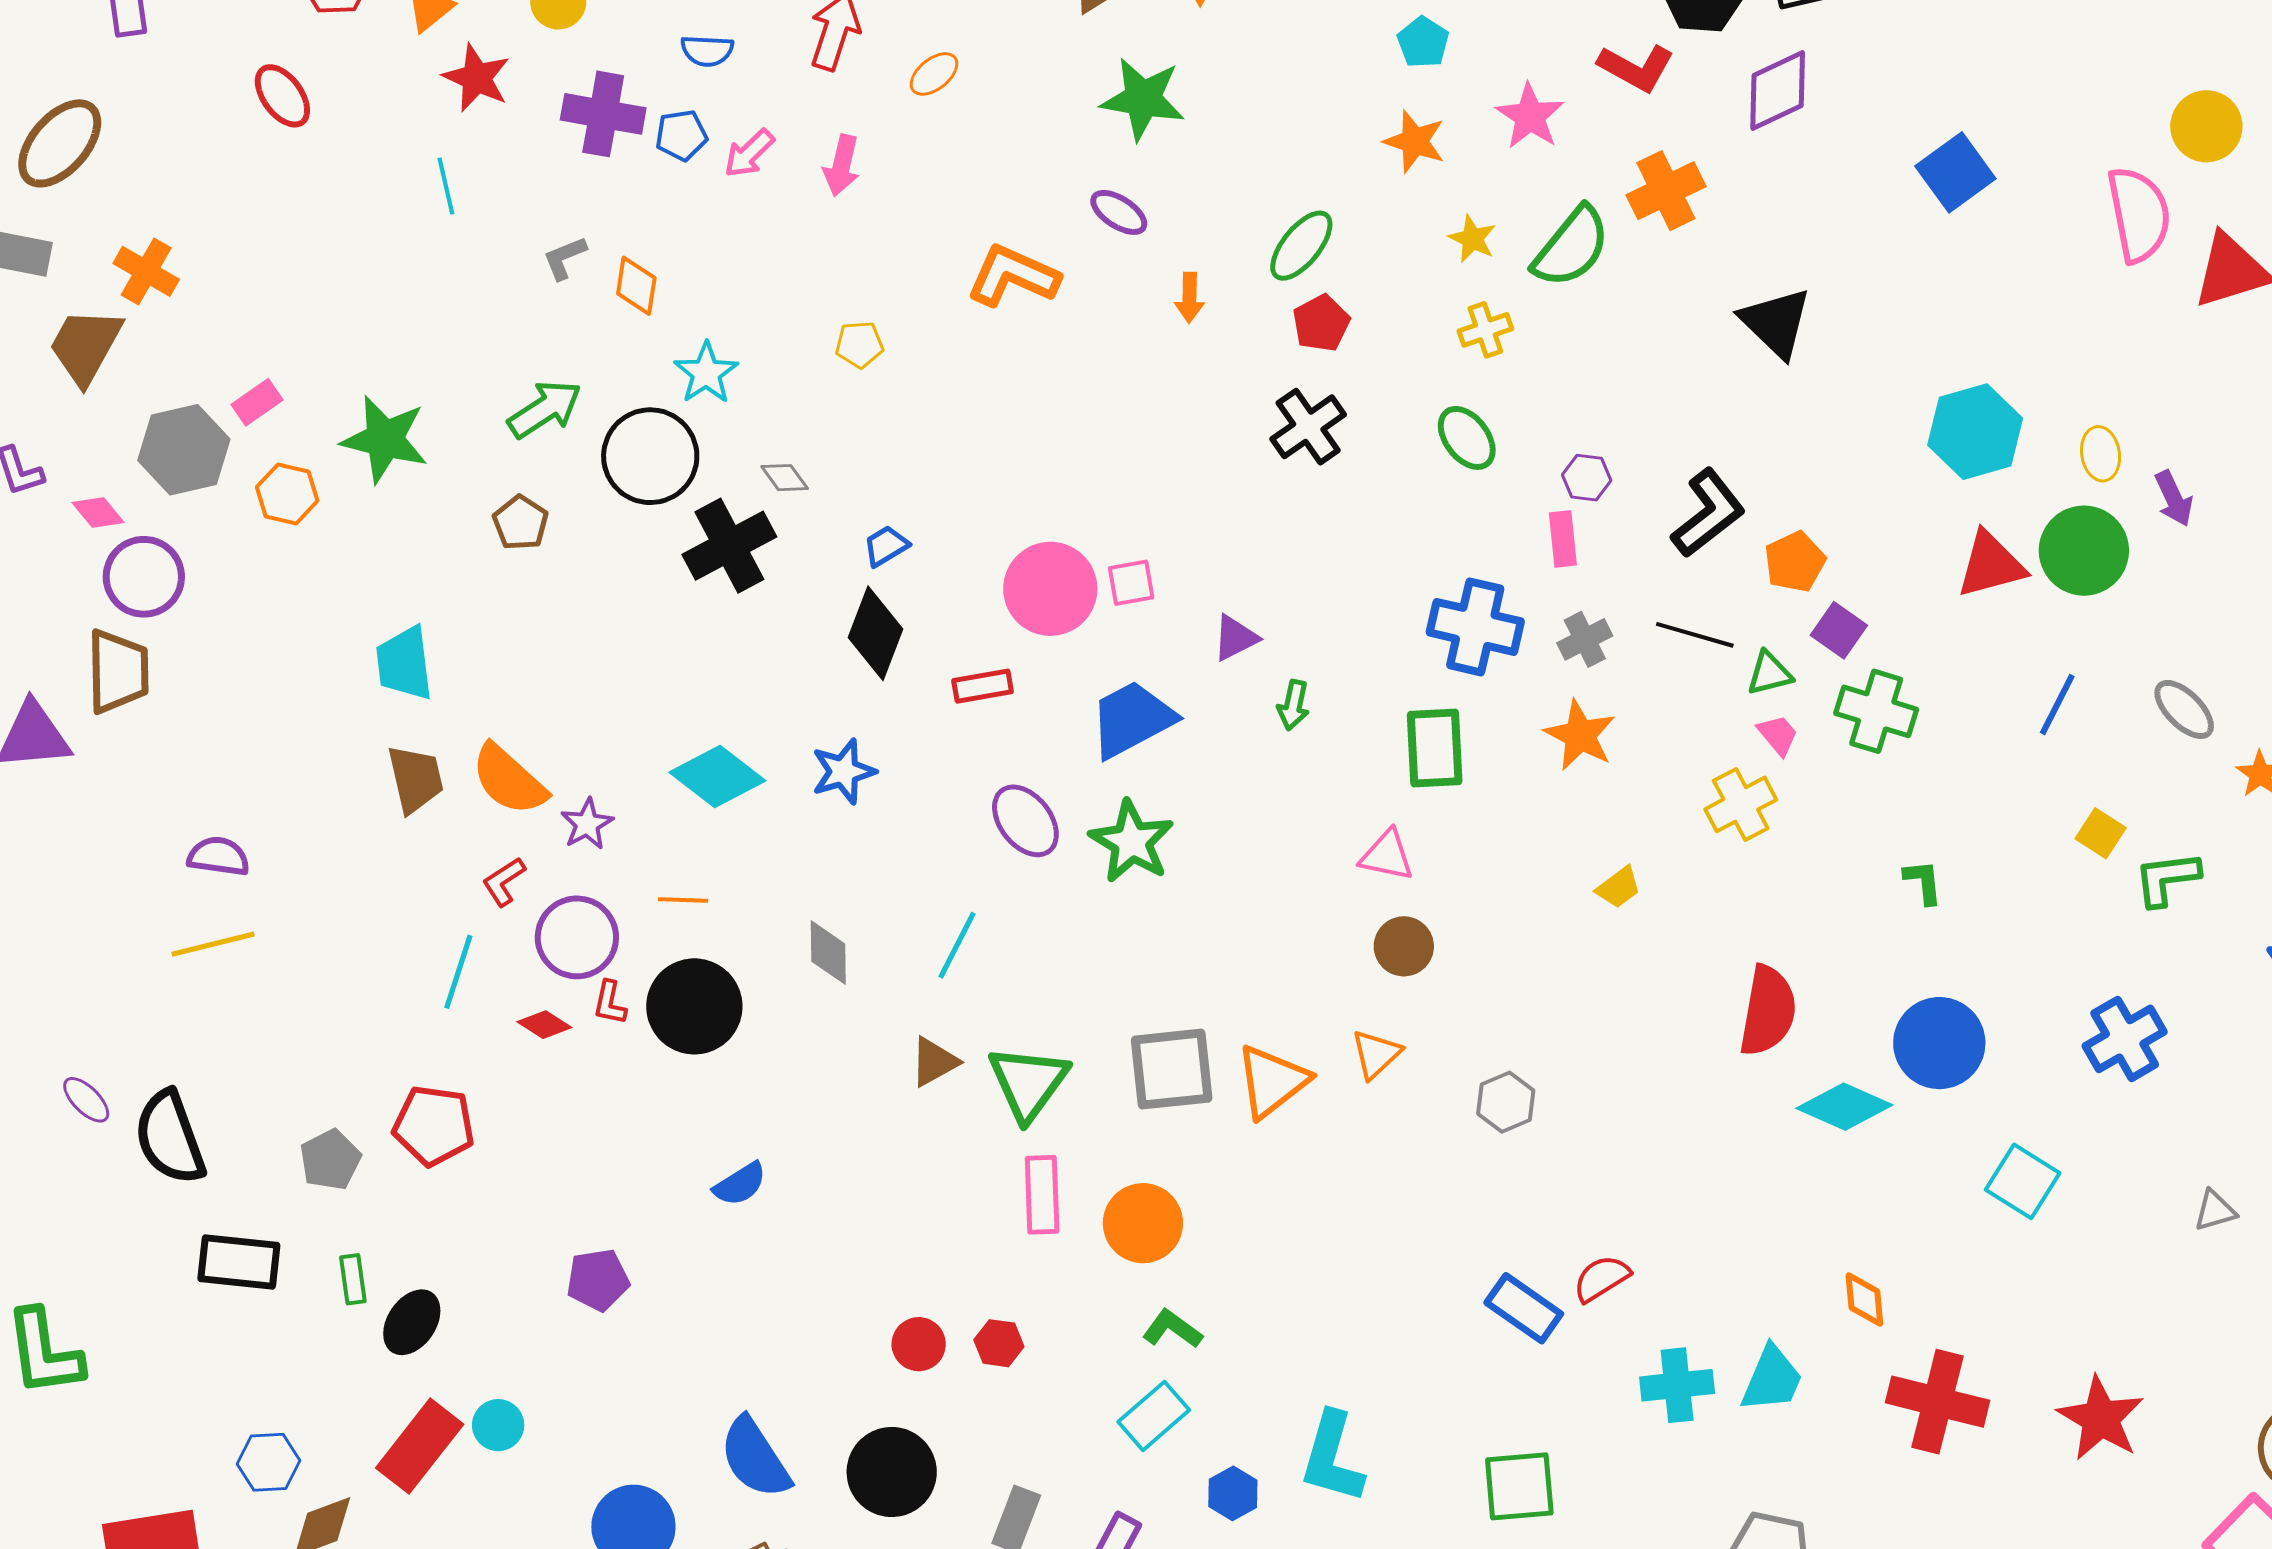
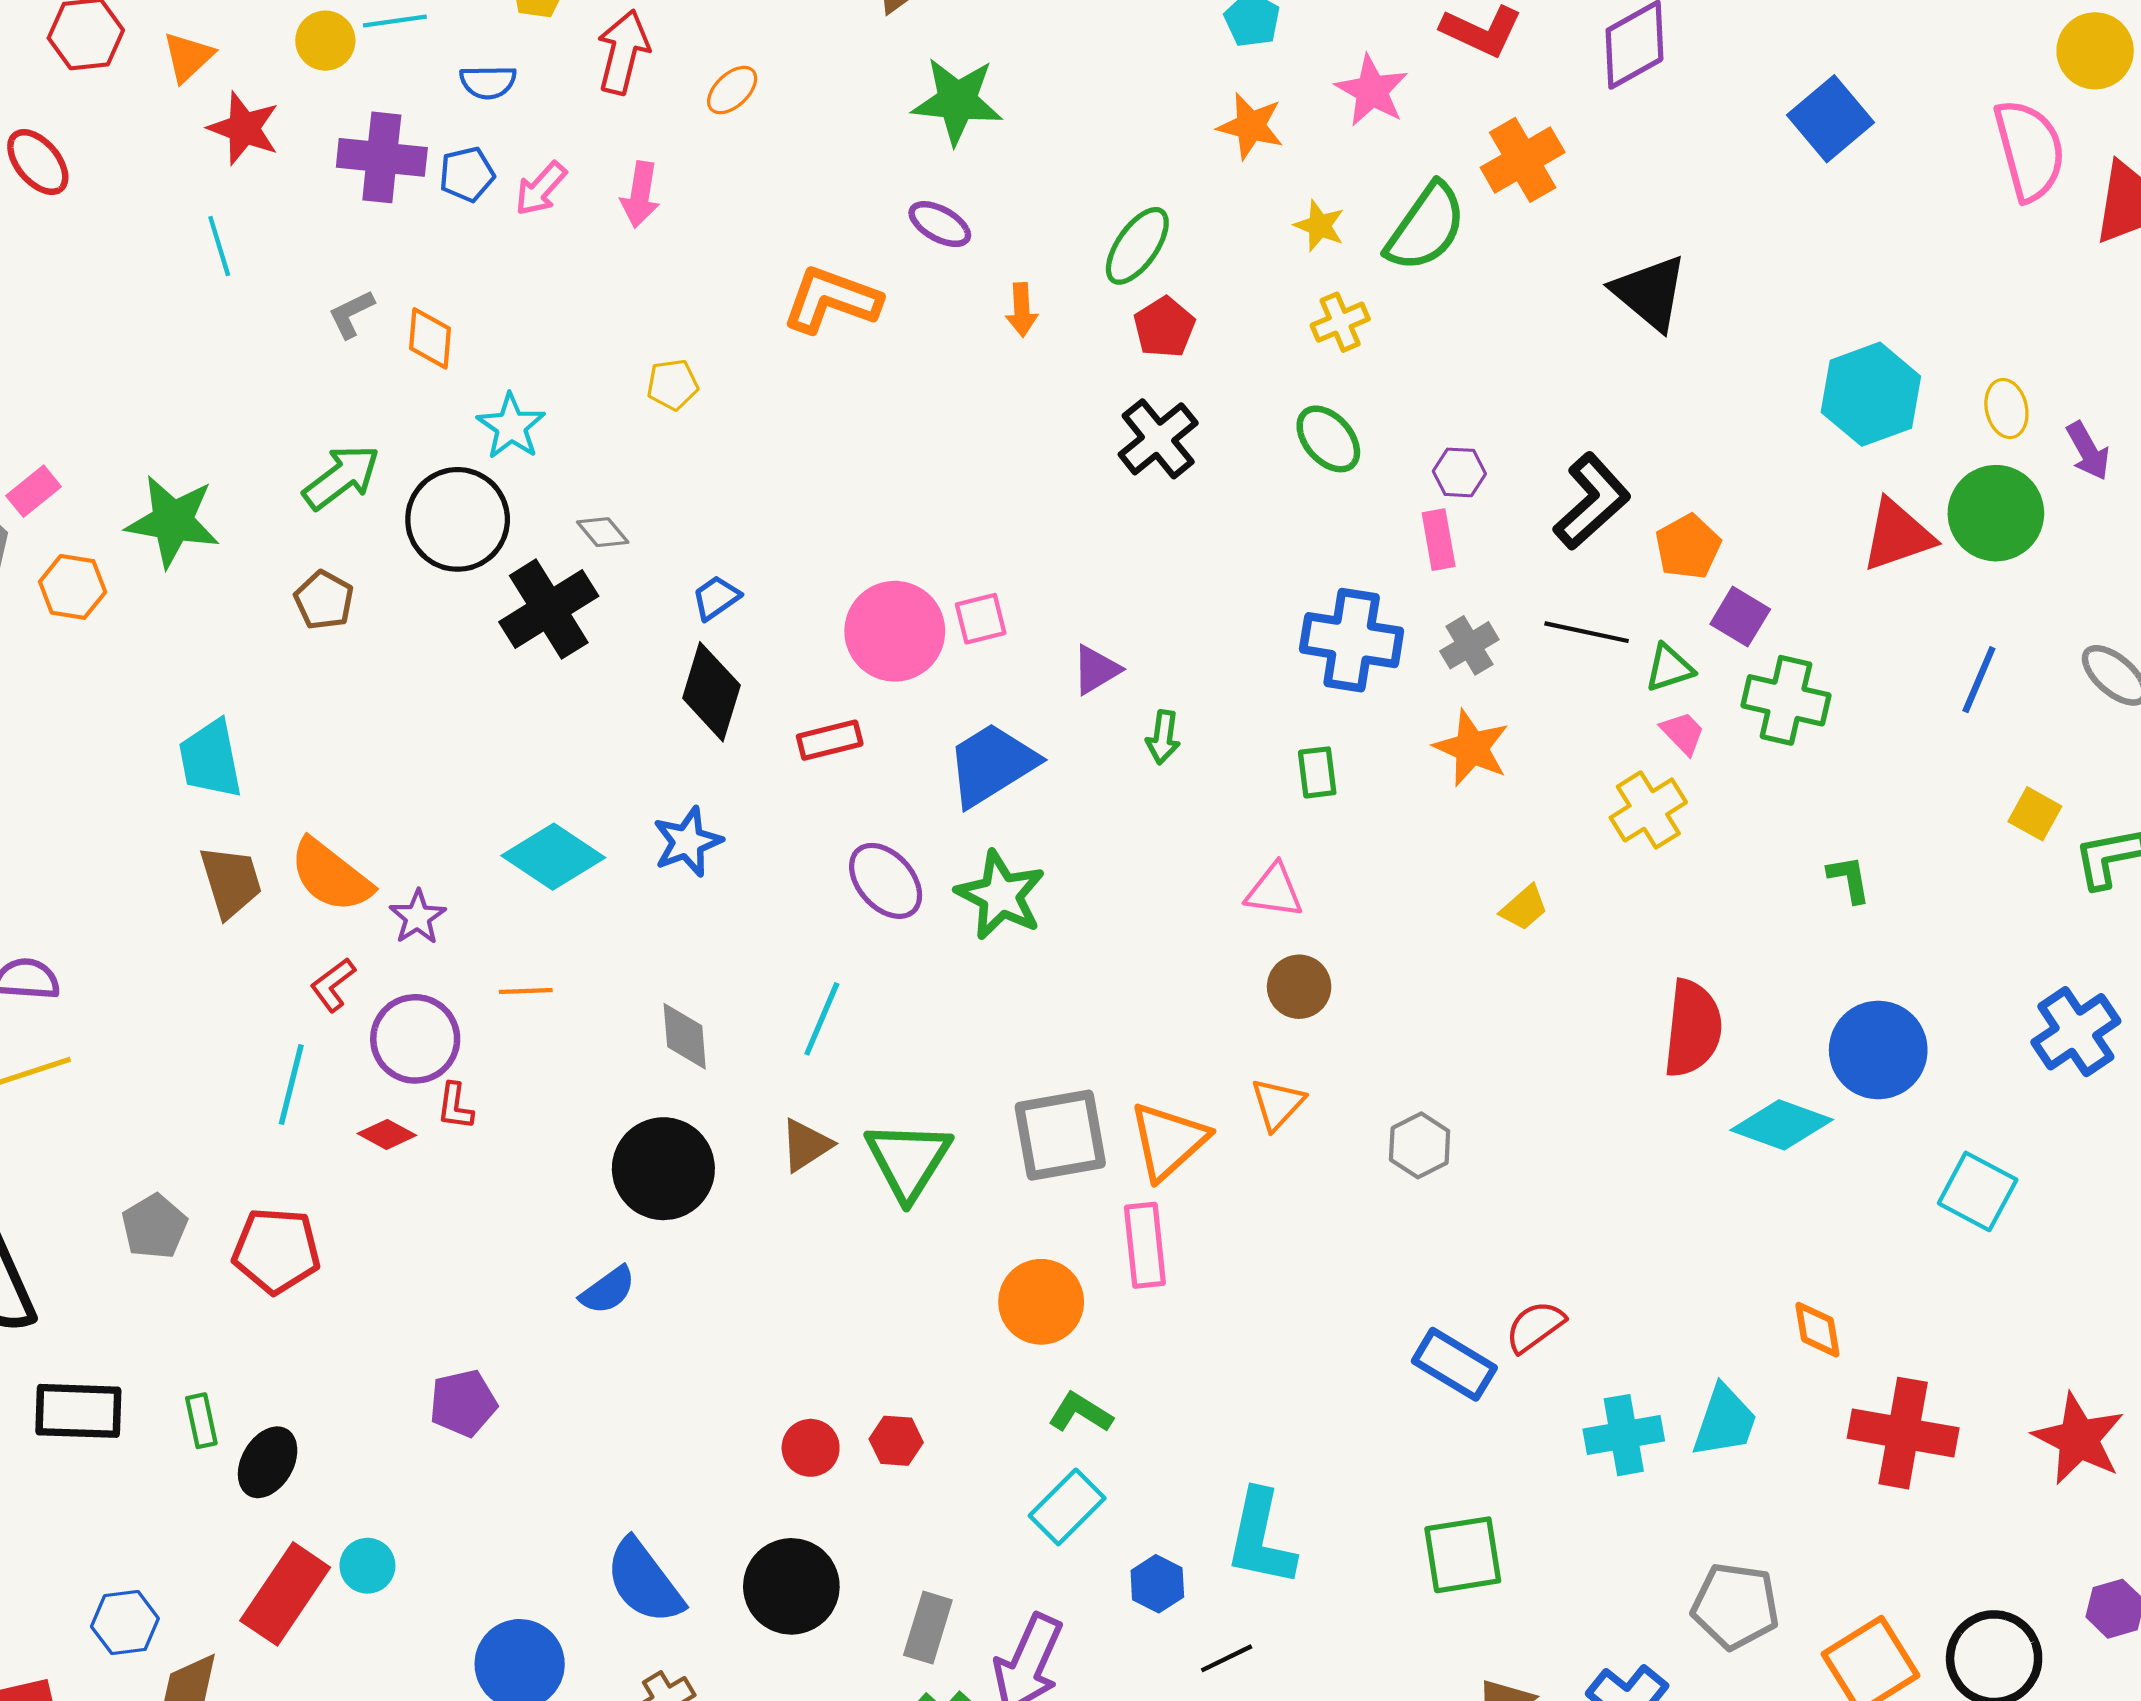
green rectangle: (1435, 748) -> (1317, 772), size x0.6
black circle: (694, 1006) -> (663, 1169), moved
gray pentagon: (330, 1160) -> (154, 1227), moved
pink rectangle: (1042, 1195) -> (1145, 1245), moved

